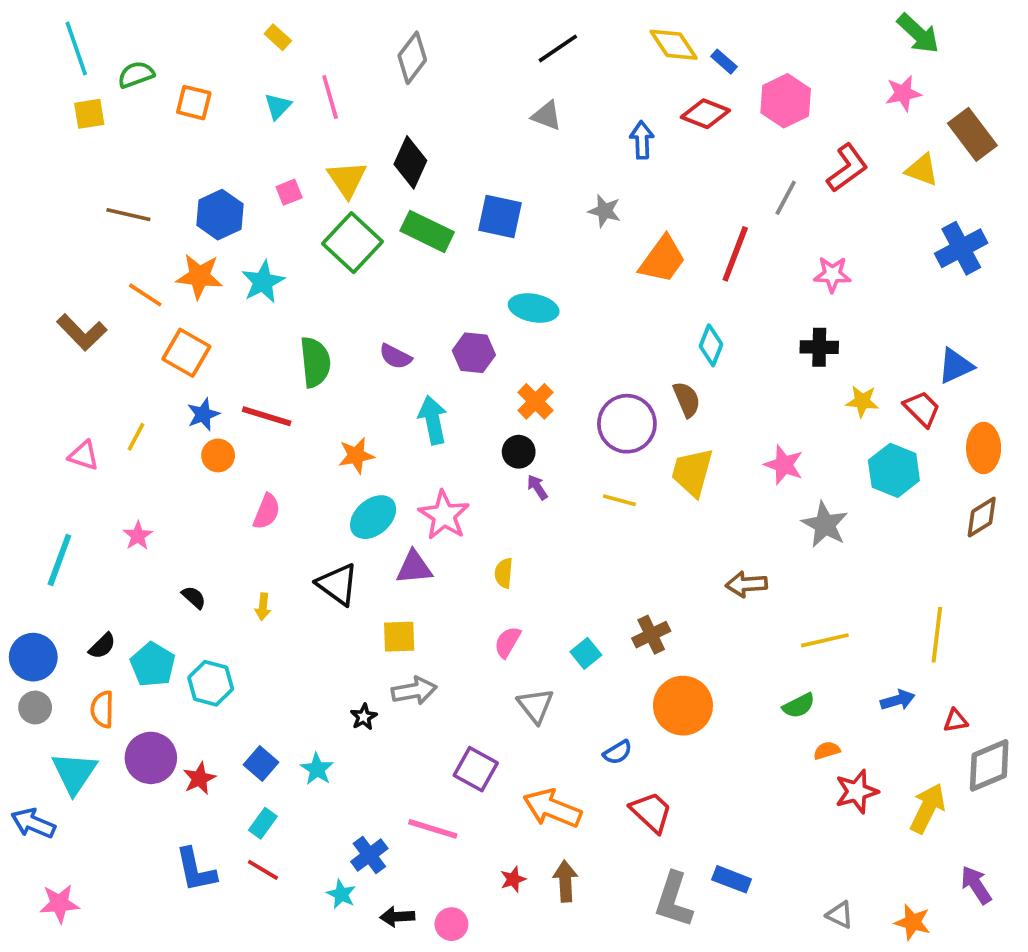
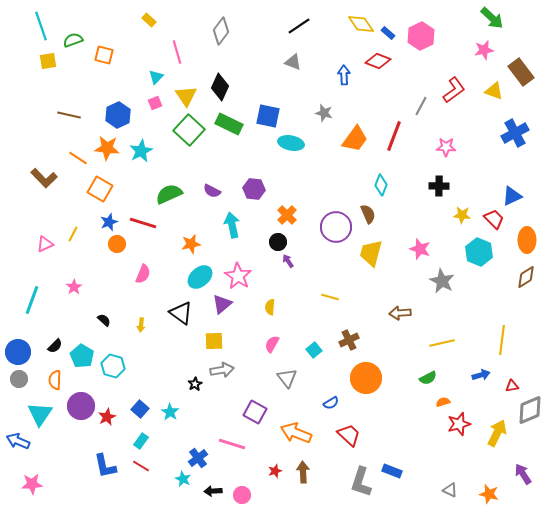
pink hexagon: (786, 101) -> (421, 36), moved
cyan triangle: (278, 106) -> (156, 77), moved
cyan ellipse: (534, 308) -> (291, 143), moved
green semicircle: (315, 362) -> (169, 194), turned -108
pink triangle: (84, 455) -> (45, 244), turned -42
yellow line: (619, 500) -> (330, 297), moved
purple triangle: (414, 567) -> (222, 304), turned -35

